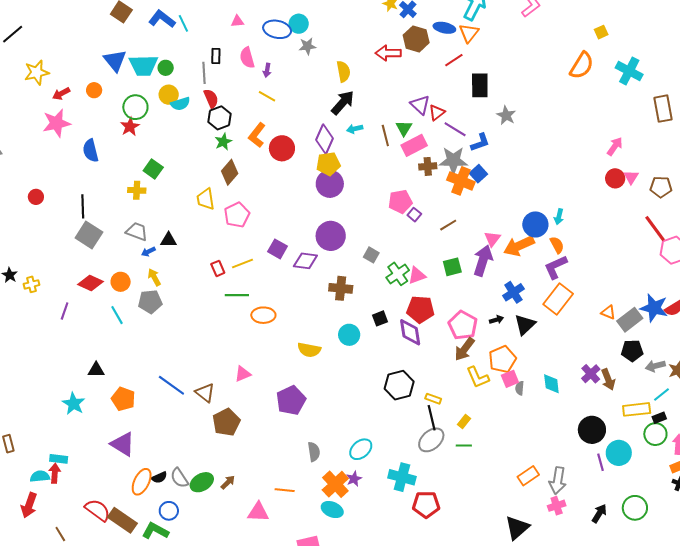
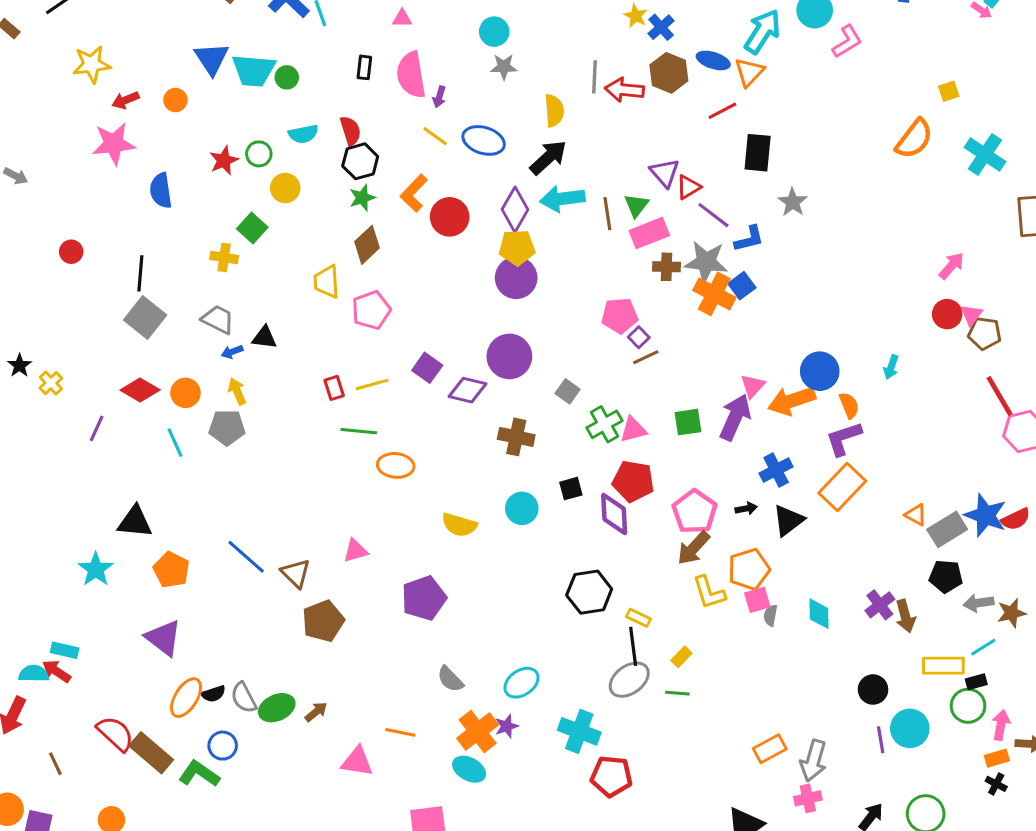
blue ellipse: (277, 29) -> (484, 140), moved
pink semicircle: (247, 58) -> (411, 75), size x1.4
gray line: (204, 73) -> (595, 77), moved
yellow circle: (169, 95) -> (285, 188), moved
green circle: (135, 107) -> (259, 154), moved, size x0.7
cyan arrow: (355, 129) -> (562, 199), size x1.8
brown pentagon: (661, 187) -> (985, 333), moved
cyan arrow: (559, 217) -> (891, 367), moved
brown line: (448, 225) -> (646, 357), moved
yellow cross: (31, 284) -> (51, 383), turned -35
black triangle: (96, 370) -> (135, 522), size x1.4
black circle: (592, 430) -> (873, 689), size x0.7
gray semicircle: (314, 452) -> (450, 679), turned 138
red arrow: (55, 473) -> (56, 671), turned -66

